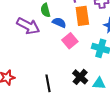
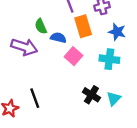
black line: (48, 83) -> (35, 98), moved
cyan triangle: (99, 83) -> (114, 99), turned -40

